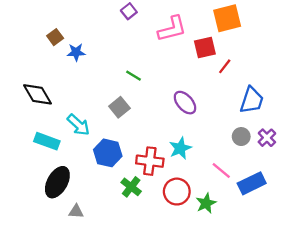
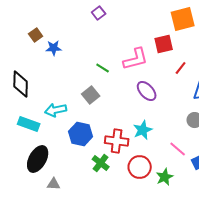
pink L-shape: (172, 29) -> (136, 59), moved
red line: (225, 66) -> (181, 68), moved
black diamond: (37, 94) -> (21, 84), turned 32
cyan arrow: (78, 125) -> (56, 110), turned 125

